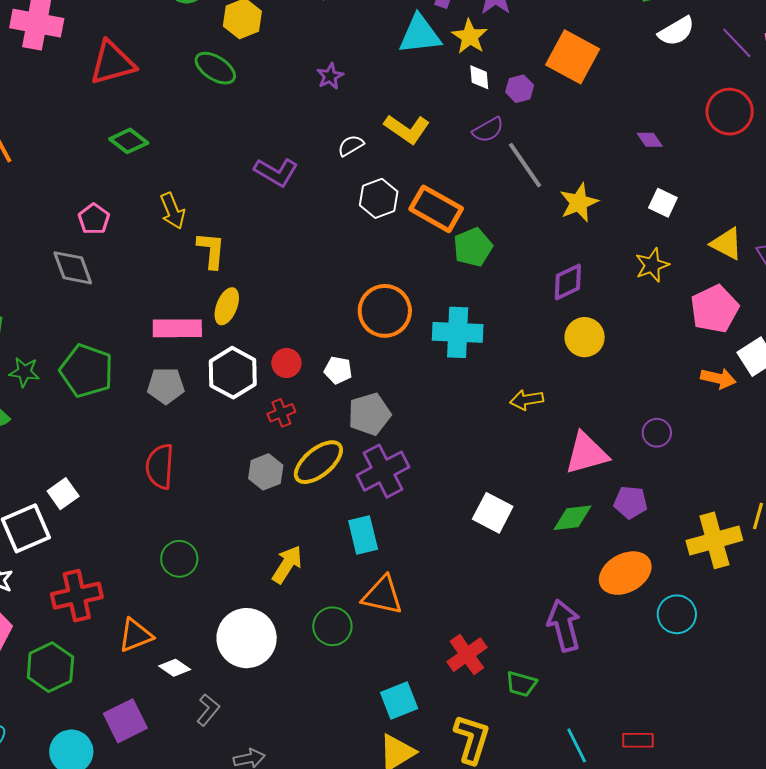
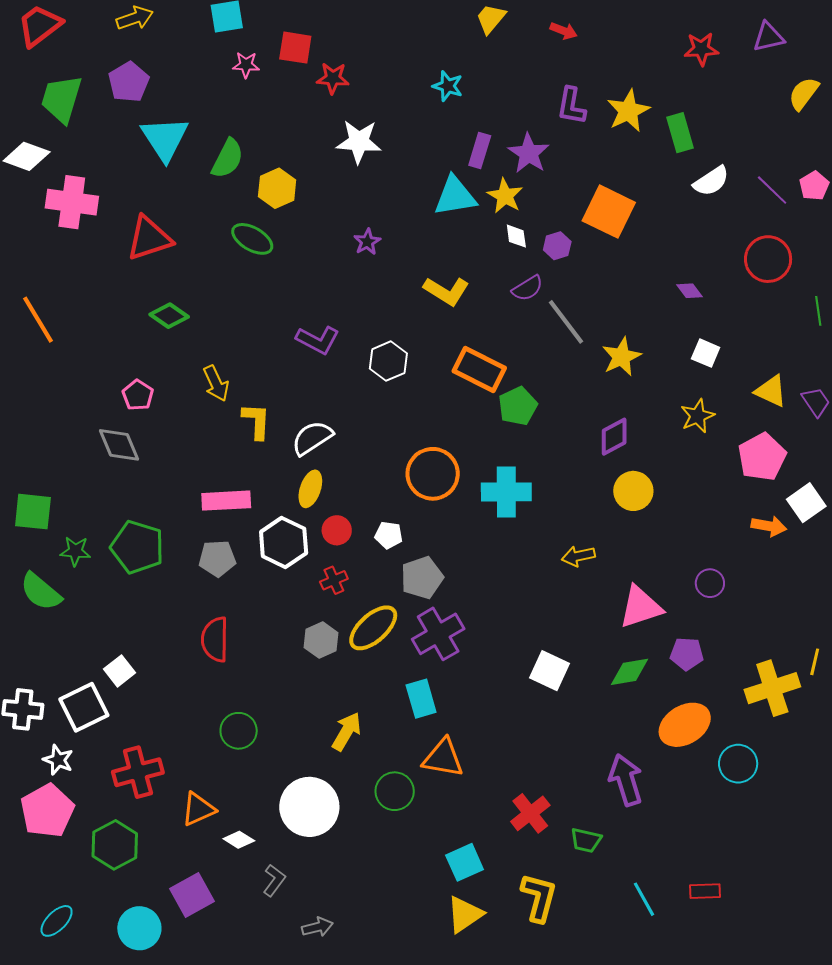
white semicircle: (351, 146) -> (312, 438), moved, size x1.6
white hexagon: (379, 198) -> (388, 361), moved
yellow ellipse: (227, 306) -> (310, 489), moved

